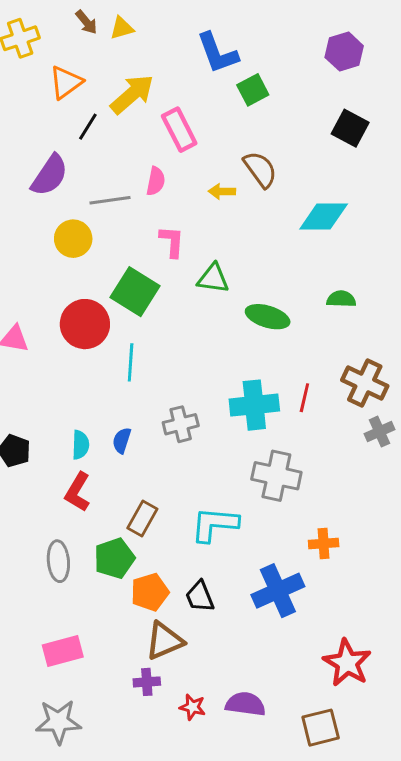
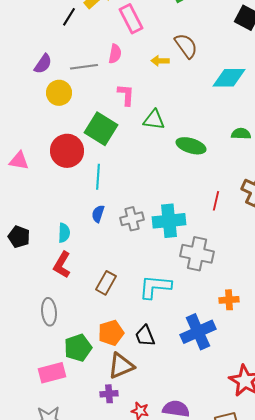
purple semicircle: (50, 175) -> (43, 64), moved, size x0.7
cyan cross: (254, 405) -> (169, 221), moved
blue semicircle: (122, 440) -> (98, 214), moved
green pentagon: (114, 558) -> (78, 348), moved

